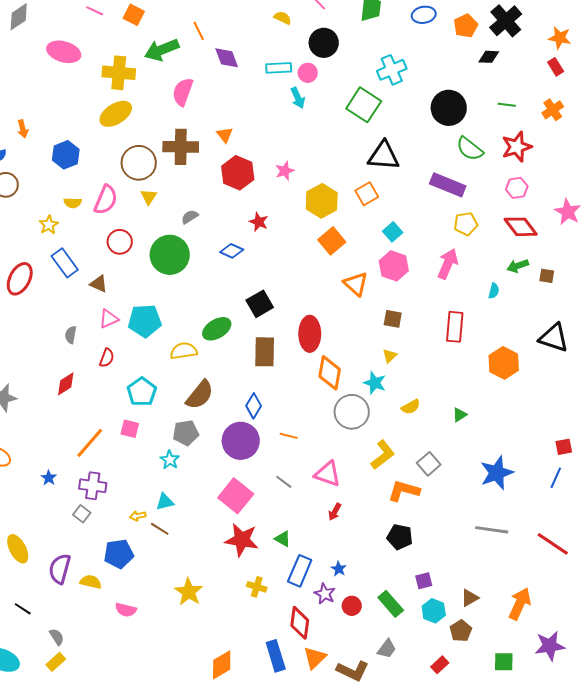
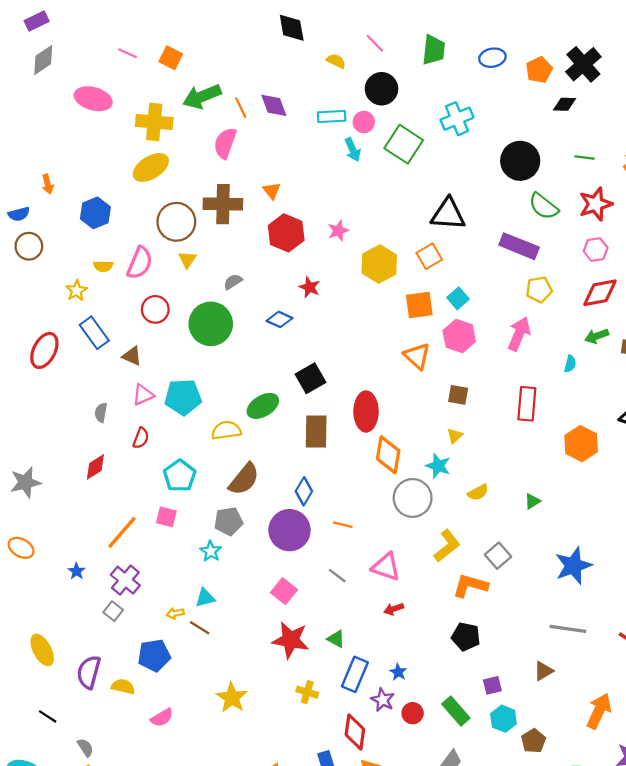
orange line: (199, 31) -> (241, 108), moved
green square: (364, 105) -> (404, 144), moved
red diamond: (521, 227) -> (600, 293), turned -64
orange square: (332, 241) -> (419, 305), moved, turned 32
purple cross: (93, 486) -> (125, 580), turned 32
pink square: (236, 496) -> (284, 591), size x0.7
red arrow: (335, 512) -> (394, 609), turned 42
brown triangle: (470, 598) -> (543, 671), moved
pink semicircle: (126, 610) -> (162, 718), turned -45

